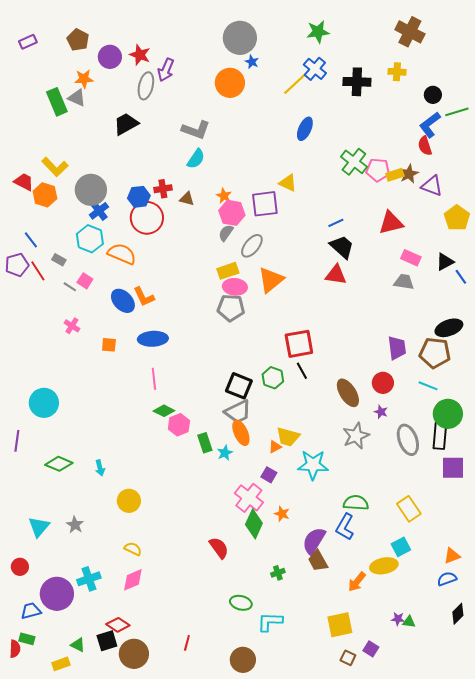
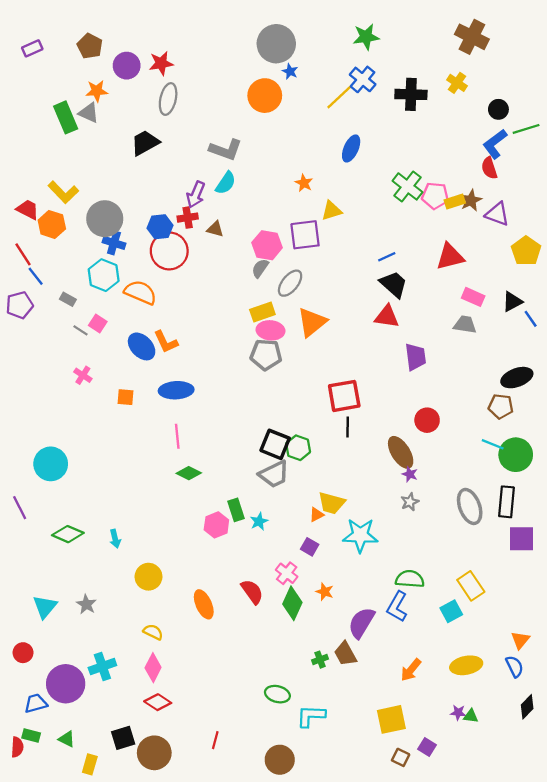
red star: (140, 55) -> (161, 63), turned -30
purple arrow: (166, 70) -> (196, 195), moved
yellow cross: (397, 72) -> (457, 83), turned 30
yellow triangle: (288, 183) -> (332, 211), turned -42
orange star: (224, 196) -> (304, 183), moved
blue cross: (99, 211) -> (114, 243), turned -36
red line: (38, 271) -> (23, 254), moved
purple trapezoid: (397, 348) -> (416, 357), moved
brown pentagon: (435, 353) -> (501, 406), size x0.7
black line: (302, 371) -> (348, 427), turned 30
green hexagon: (273, 378) -> (298, 448), moved
red circle: (383, 383) -> (427, 420), moved
purple star: (381, 412) -> (410, 474), moved
green circle: (448, 414) -> (516, 455), moved
pink hexagon: (179, 425) -> (216, 525), moved
orange ellipse: (241, 433) -> (204, 604), moved
gray star: (356, 436) -> (410, 502), size x0.6
purple line: (17, 441) -> (20, 508), turned -35
pink cross: (249, 498) -> (287, 573), size x0.7
cyan square: (401, 547) -> (451, 611), moved
red semicircle: (219, 548) -> (252, 592), moved
orange triangle: (452, 556) -> (520, 640), turned -30
brown trapezoid: (318, 561) -> (345, 654), moved
yellow ellipse: (384, 566) -> (466, 665), moved
blue semicircle: (447, 579) -> (515, 666), turned 84
pink diamond: (133, 580) -> (153, 668), turned -40
red diamond: (118, 625) -> (158, 702), moved
green triangle: (78, 645) -> (67, 739), moved
yellow rectangle: (61, 664) -> (90, 764), moved, turned -54

